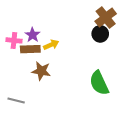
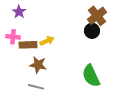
purple star: (33, 35) -> (19, 12), moved
gray line: (16, 100) -> (36, 87), moved

